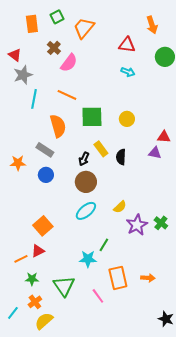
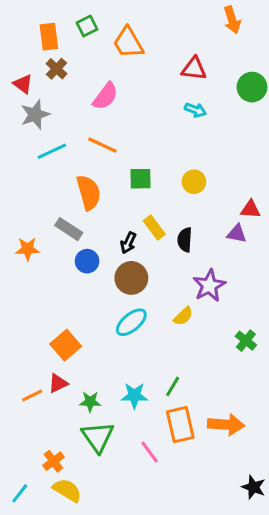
orange arrow: (152, 25) -> (232, 20), moved
orange trapezoid: (84, 28) -> (128, 43), turned -70
brown cross: (54, 48) -> (57, 69), moved
cyan line: (34, 99) -> (52, 151), turned 54
green square: (92, 117) -> (141, 179), size x0.7
blue circle: (46, 175) -> (87, 261), moved
purple star: (137, 225) -> (209, 286), moved
green line: (104, 245) -> (173, 386), moved
orange arrow: (148, 278) -> (226, 425), size x1.6
green star: (32, 279) -> (90, 402), moved
cyan line: (13, 313) -> (20, 493), moved
yellow semicircle: (44, 321) -> (67, 490), turned 72

